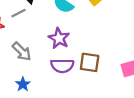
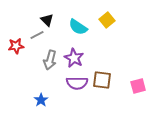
gray arrow: (22, 51) -> (50, 60), moved, turned 60

